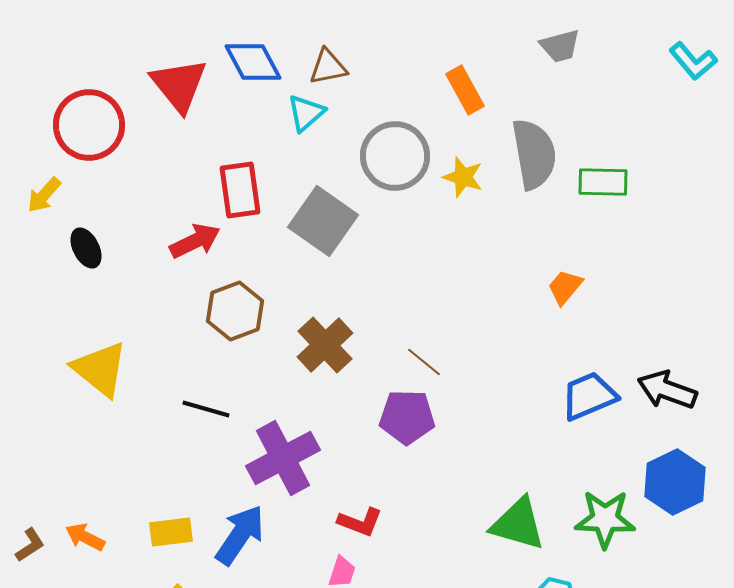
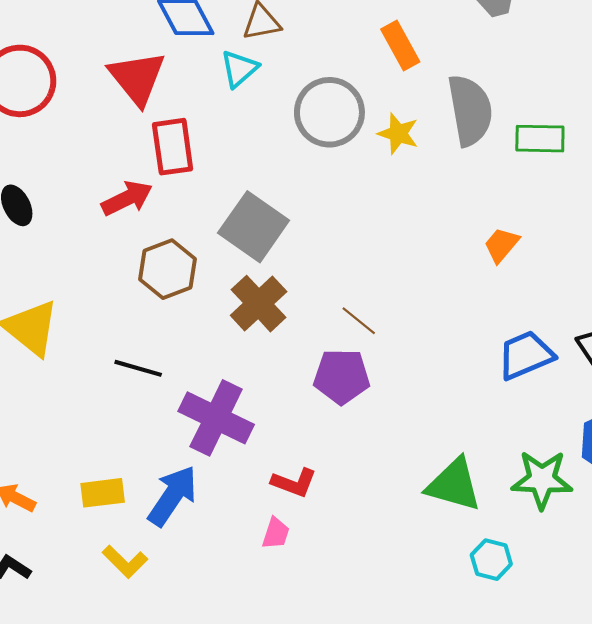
red triangle: (179, 85) -> (137, 78), moved
gray square: (323, 221) -> (254, 227), moved
purple cross: (283, 458) -> (216, 418), turned -36

